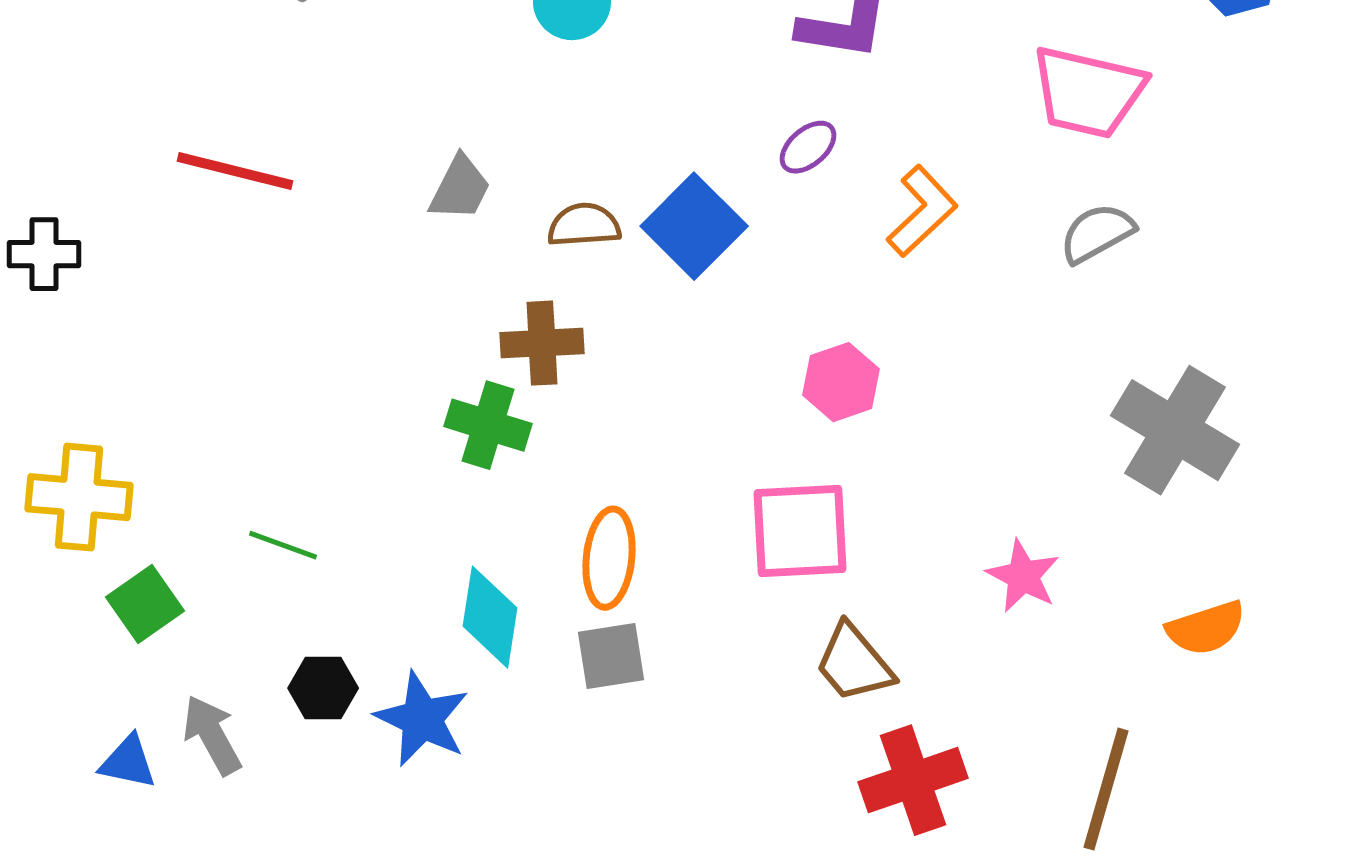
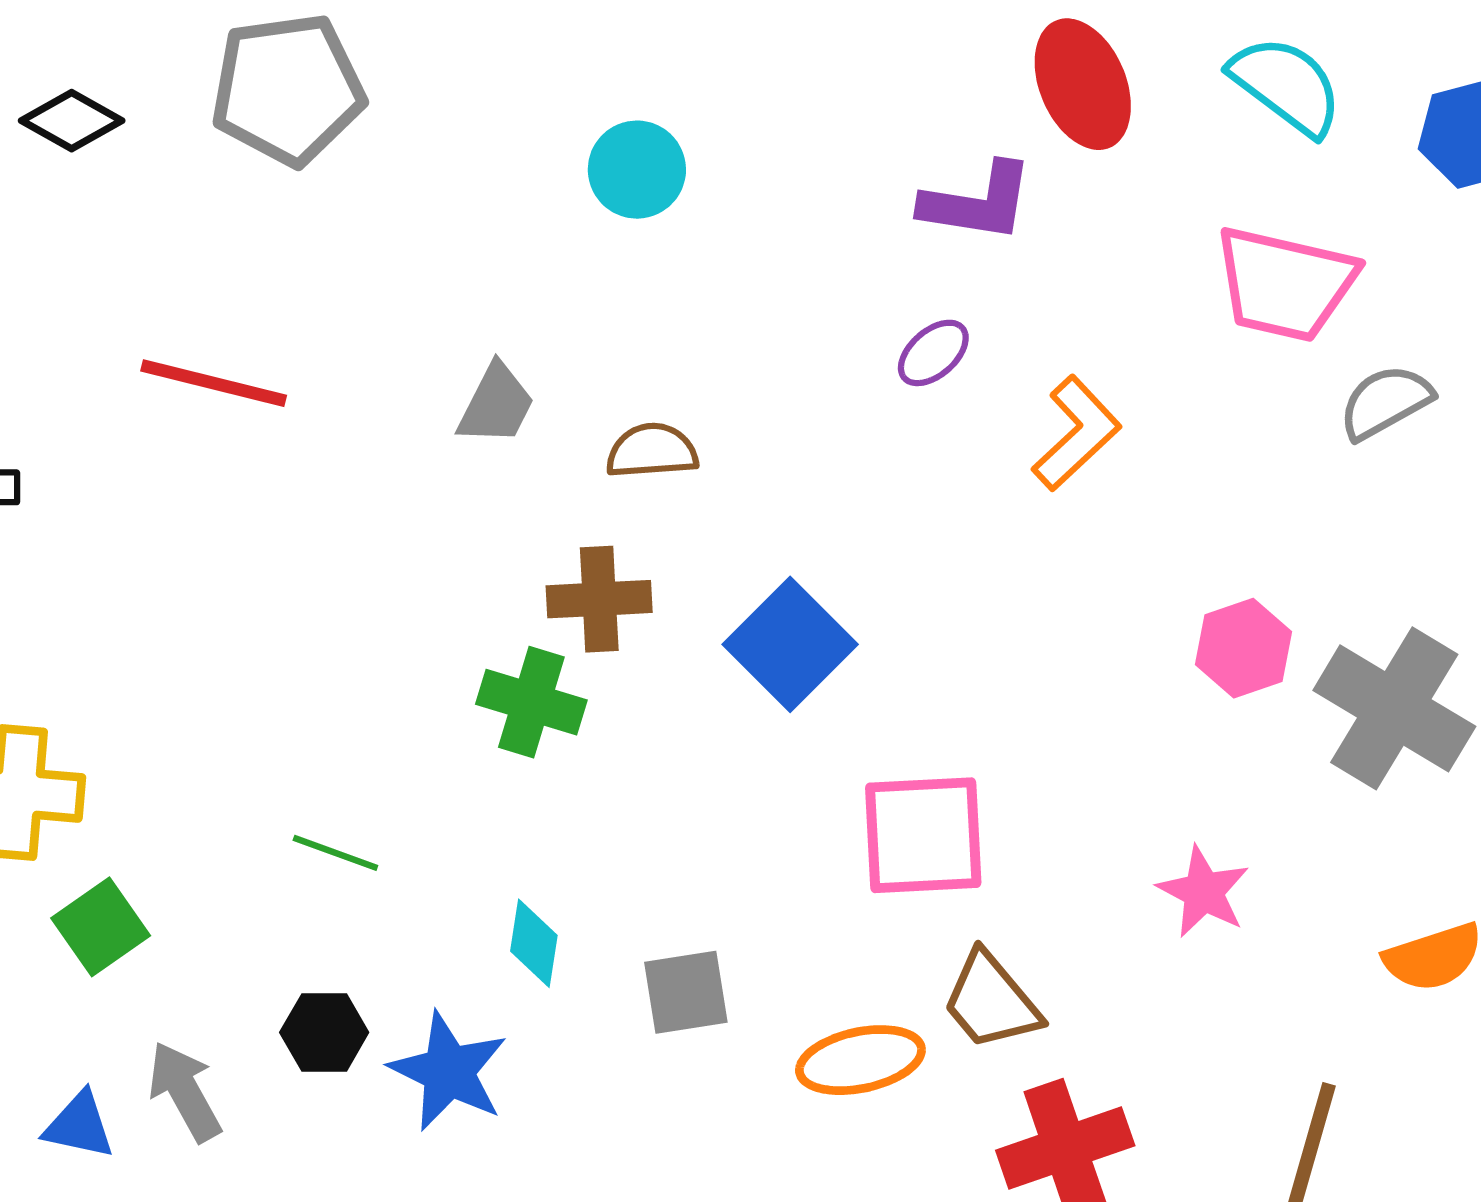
blue square: (694, 226) -> (790, 644), moved
gray semicircle: (1097, 233) -> (1385, 402), moved
pink hexagon: (841, 382) -> (1244, 648), moved
green line: (283, 545) -> (335, 853), moved
orange ellipse: (609, 558) -> (860, 1060), moved, turned 72
cyan diamond: (490, 617) -> (534, 943), size x0.7

